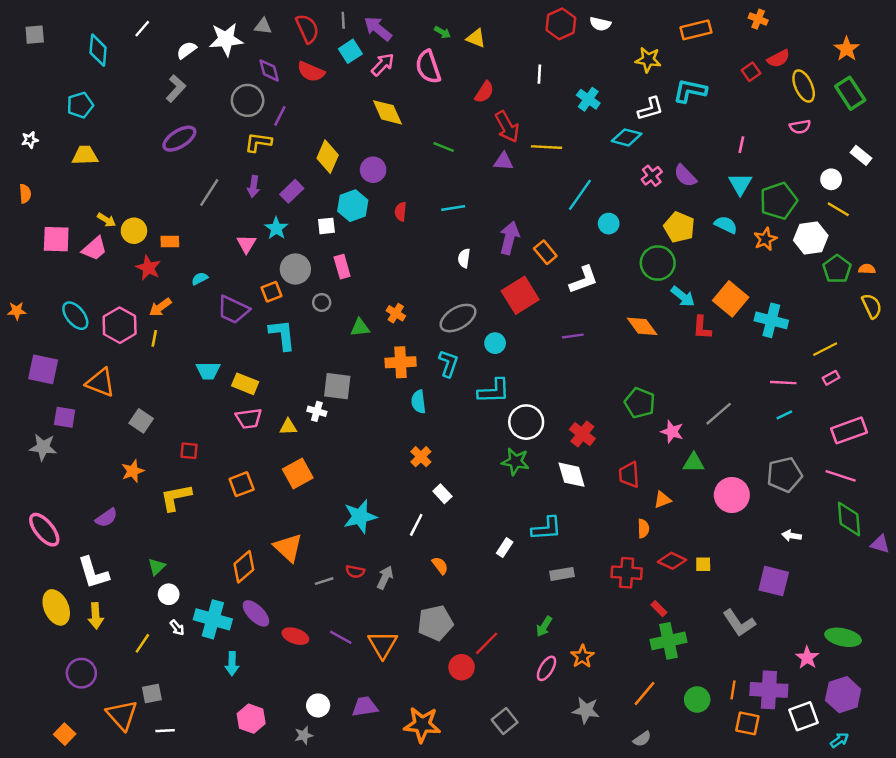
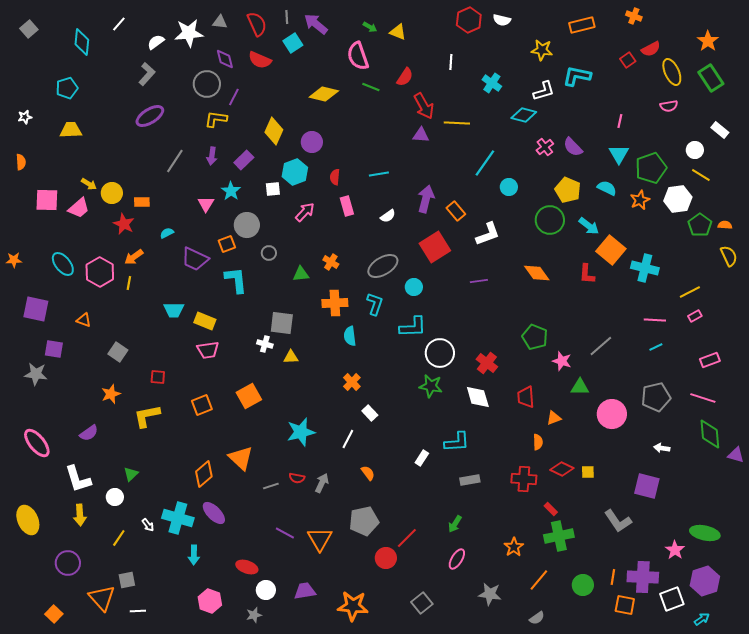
gray square: (35, 35) -> (29, 29), turned -36
pink arrow: (383, 65) -> (305, 212), moved
yellow diamond: (387, 112) -> (324, 94), turned -52
green line: (444, 147) -> (371, 87), moved
white semicircle: (464, 258) -> (388, 216), turned -133
pink rectangle: (342, 267) -> (347, 206), moved
cyan arrow: (683, 296) -> (589, 226), moved
orange triangle: (100, 383) -> (84, 320), size x0.6
yellow triangle: (288, 427) -> (291, 357), moved
pink rectangle: (849, 430) -> (710, 360), size x0.7
white circle: (169, 594) -> (115, 497), moved
yellow ellipse: (56, 607) -> (28, 520), moved
red ellipse: (295, 636) -> (247, 567), moved
orange star: (582, 656) -> (514, 547), moved

